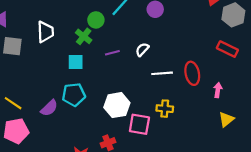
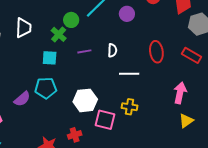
white semicircle: (142, 50) -> (112, 50), turned 136
red ellipse: (192, 73) -> (156, 52), moved
pink arrow: (218, 90) -> (180, 93), size x1.5

